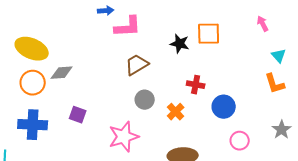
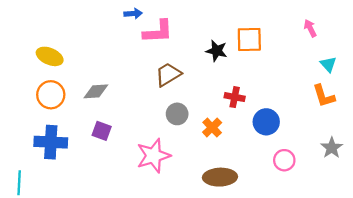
yellow ellipse: (32, 49) -> (50, 56), size x0.7
gray diamond: (62, 73) -> (96, 91), moved

